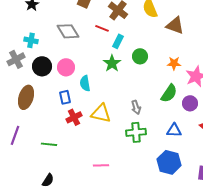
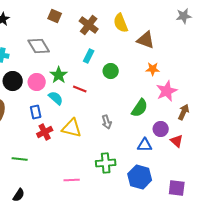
red line: (102, 28) -> (80, 89), moved
green star: (112, 63) -> (59, 75), moved
orange star: (174, 63) -> (153, 69), moved
cyan semicircle: (85, 83) -> (56, 98), turned 140
purple circle: (190, 103) -> (161, 129), moved
green cross: (136, 132) -> (106, 163), moved

